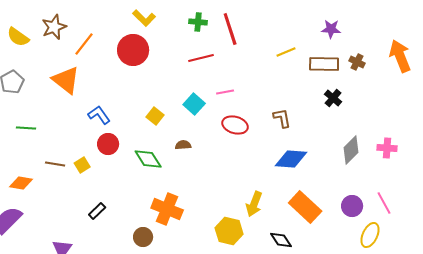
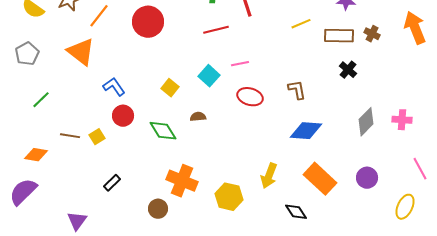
green line: (26, 128) -> (41, 100), turned -48
pink line: (384, 203) -> (420, 169), moved
yellow hexagon: (229, 231) -> (229, 197), moved
yellow ellipse: (370, 235) -> (405, 207), moved

